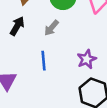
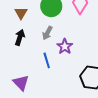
purple star: (87, 59) -> (65, 46), moved

